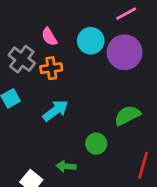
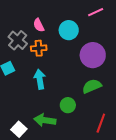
purple circle: (125, 52) -> (93, 55), moved
cyan arrow: (55, 111) -> (40, 79), turned -66
green arrow: (66, 166) -> (45, 120), size x1.5

